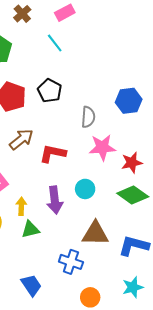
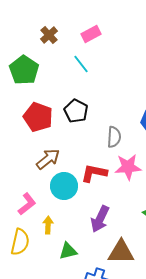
red L-shape: (53, 153) -> (94, 173), moved
cyan circle: (85, 189) -> (64, 186), moved, size x1.4
purple arrow: (55, 200) -> (100, 219), moved, turned 32
green triangle: (30, 229) -> (68, 251), moved

